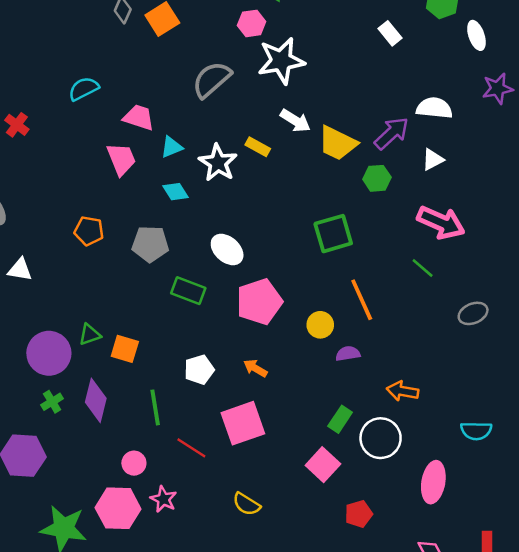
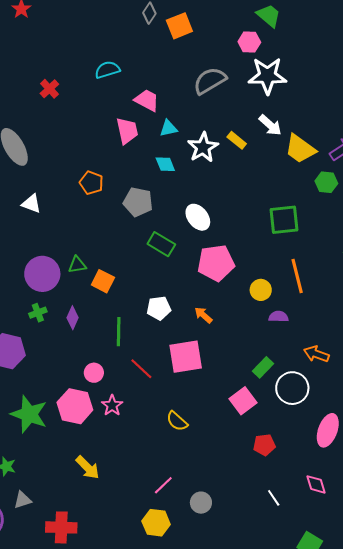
purple diamond: (96, 400) -> (73, 318), size x0.7

